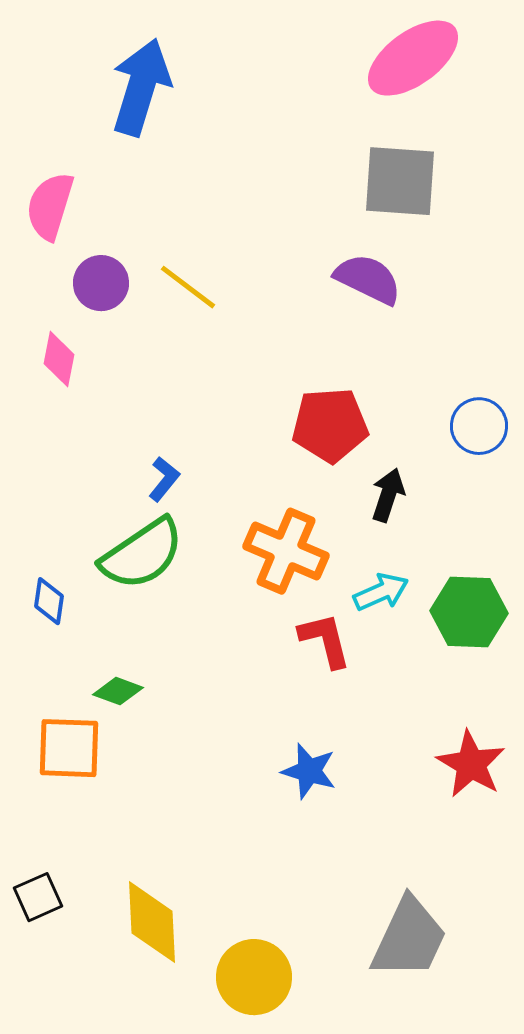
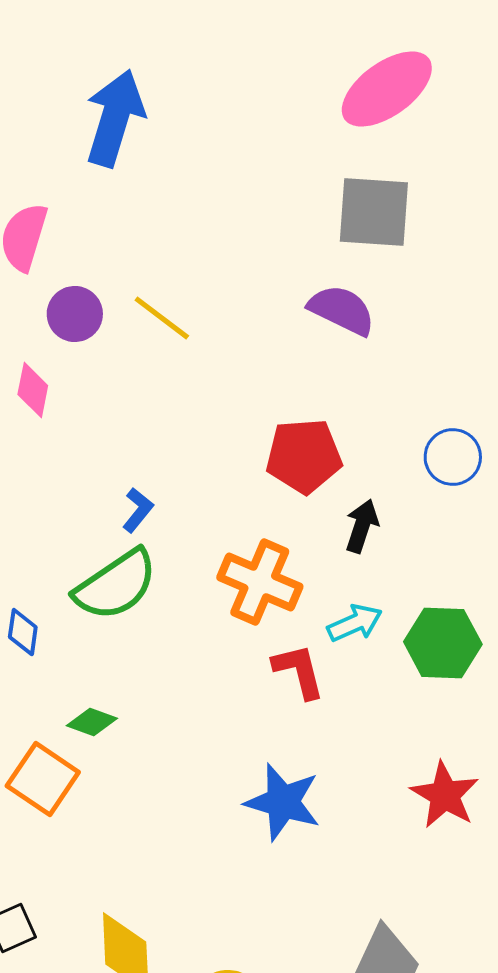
orange square: (69, 748) -> (43, 779), turned 32
blue star: (309, 771) -> (283, 802), size x1.4

